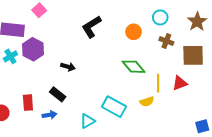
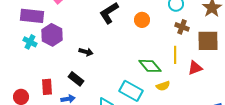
orange circle: (134, 32) -> (142, 20), moved
cyan cross: (10, 56) -> (30, 42), turned -32
green diamond: (134, 67) -> (150, 66), moved
yellow line: (158, 83) -> (175, 55), moved

